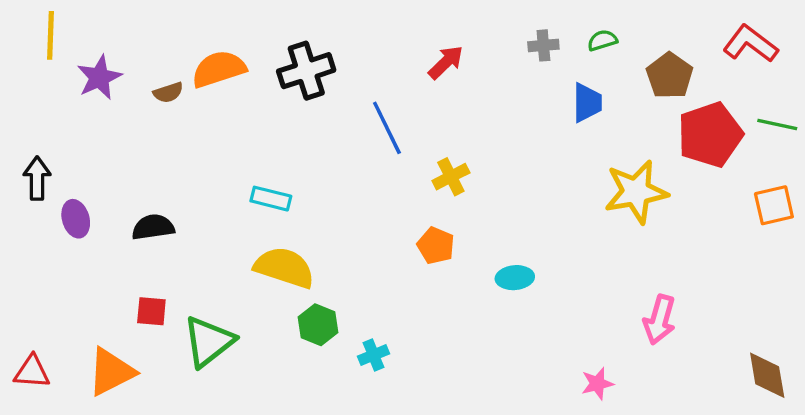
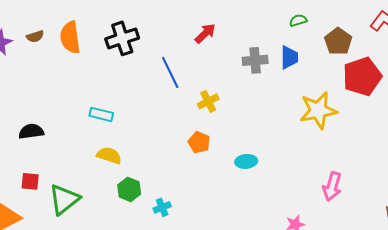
gray cross: (543, 45) -> (255, 60), moved, size x1.4
orange semicircle: (219, 69) -> (70, 37), turned -80
brown semicircle: (168, 93) -> (35, 36), moved
yellow semicircle: (284, 268) -> (109, 155), size x0.7

